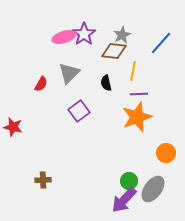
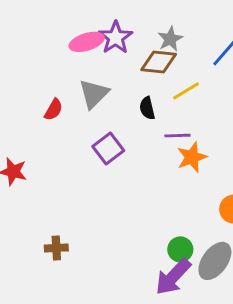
yellow line: (133, 71) -> (186, 91), turned 48
purple line: (139, 94) -> (177, 136), moved
orange star: (137, 117) -> (192, 157), size x0.7

